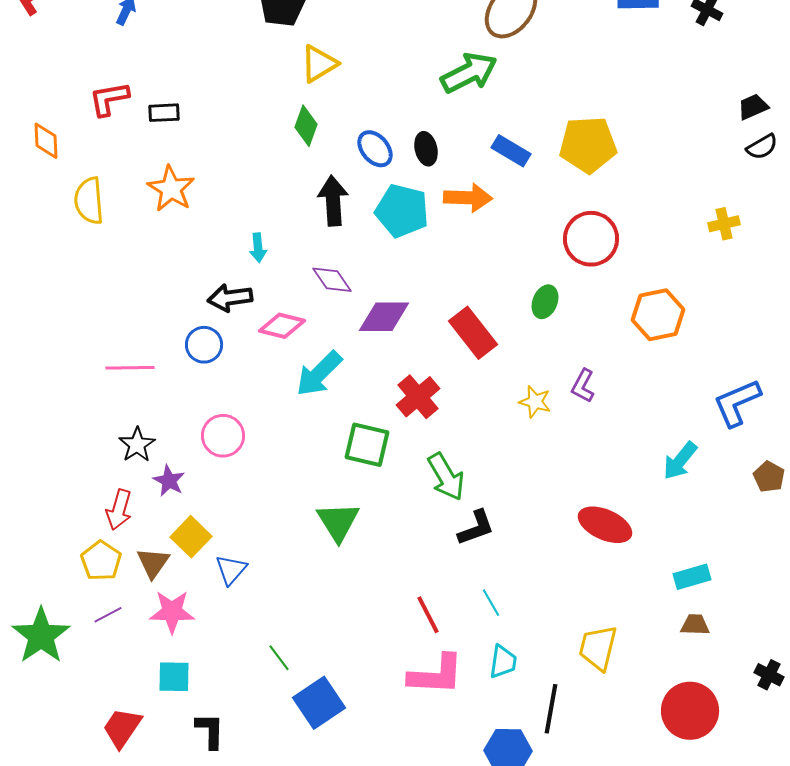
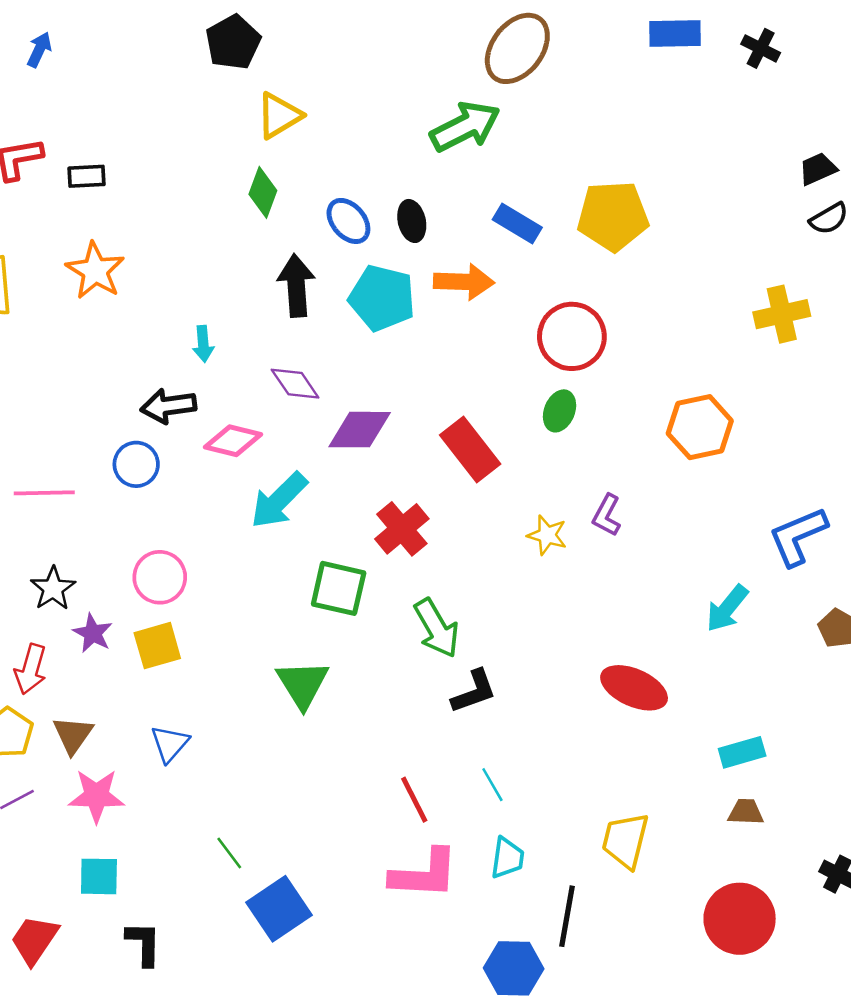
yellow cross: (724, 224) -> (782, 314), size x1.4
red circle: (591, 239) -> (572, 336), moved
yellow square: (191, 537) -> (157, 646), moved, turned 30

